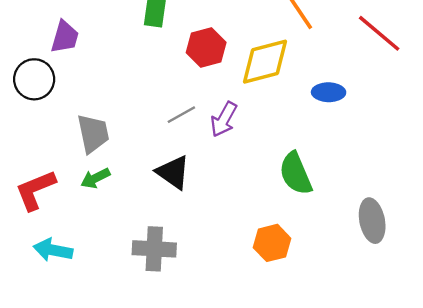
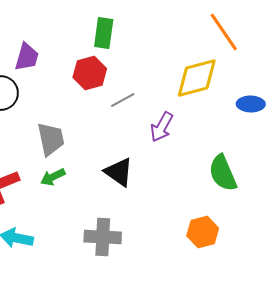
red hexagon: (206, 47) -> (90, 73), moved
gray line: (181, 115) -> (123, 100), moved

